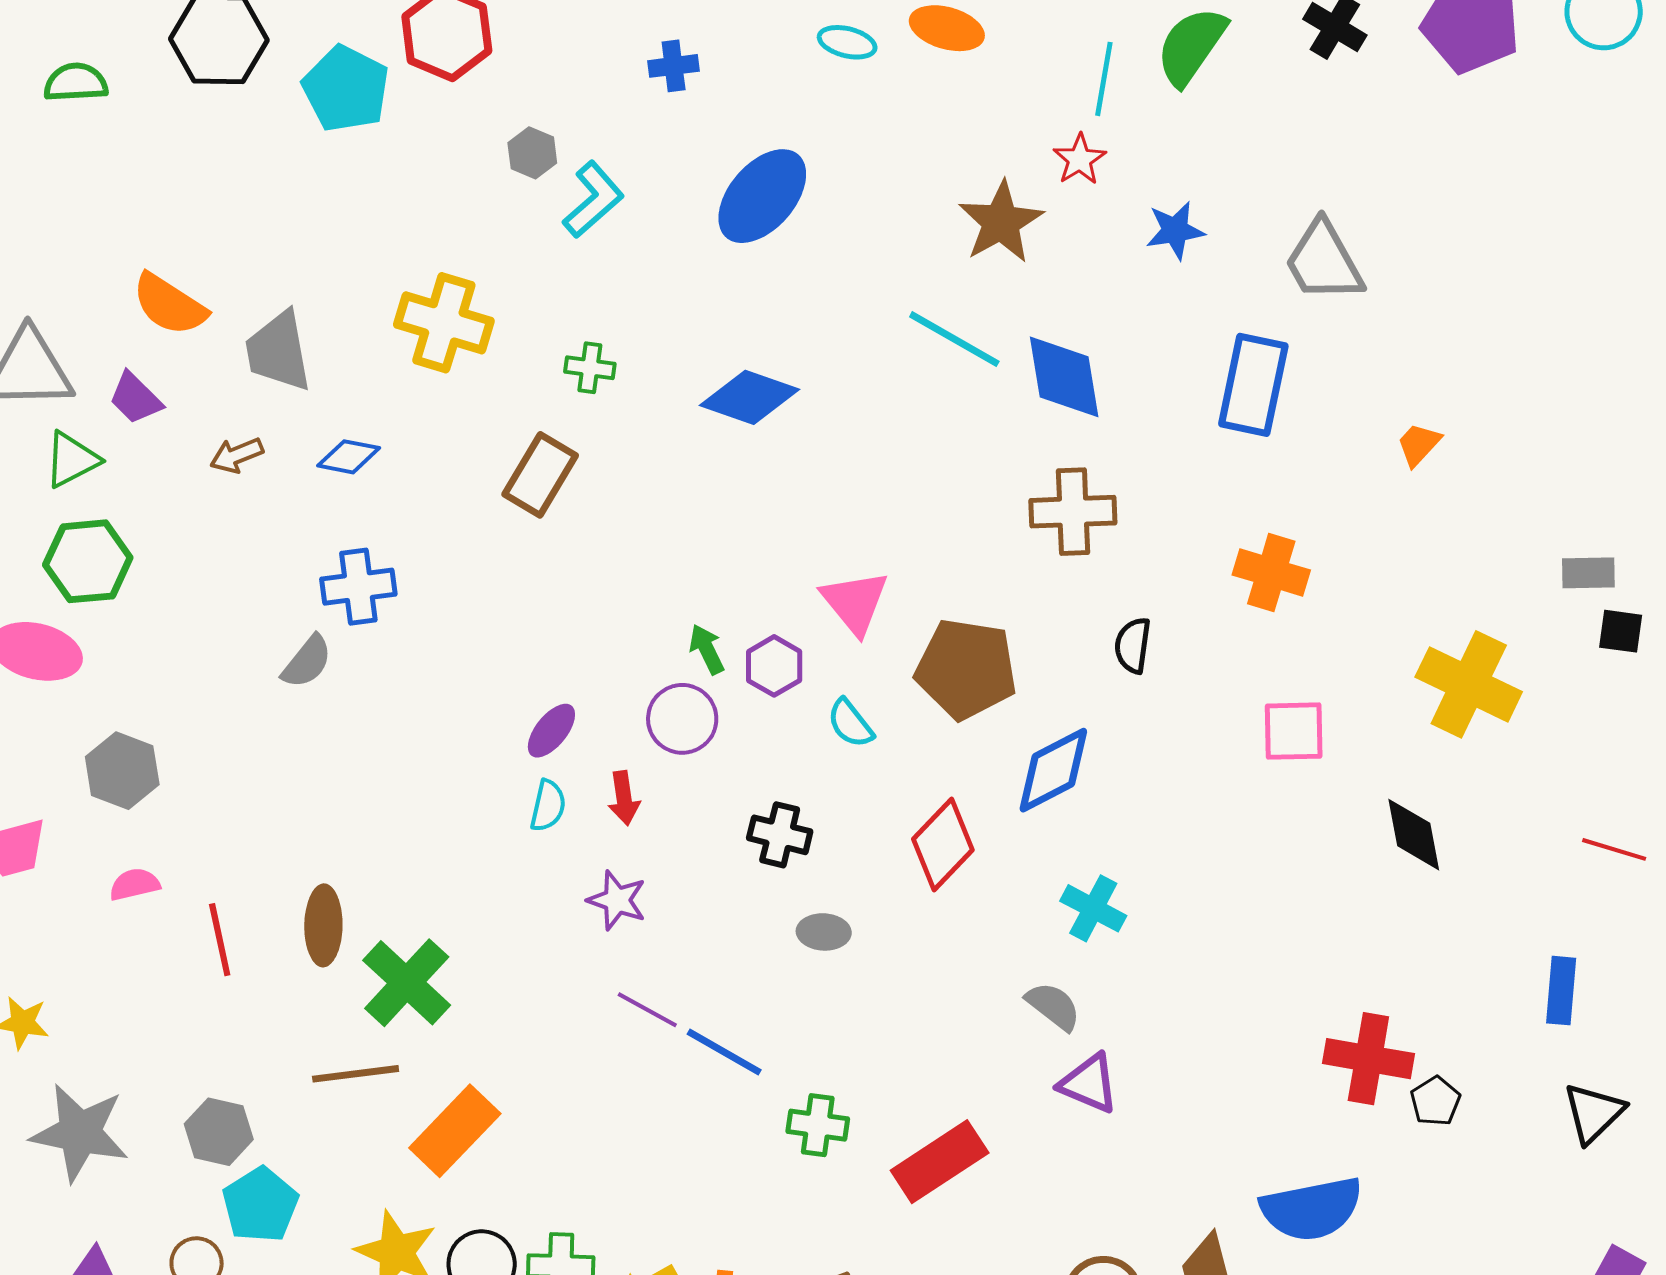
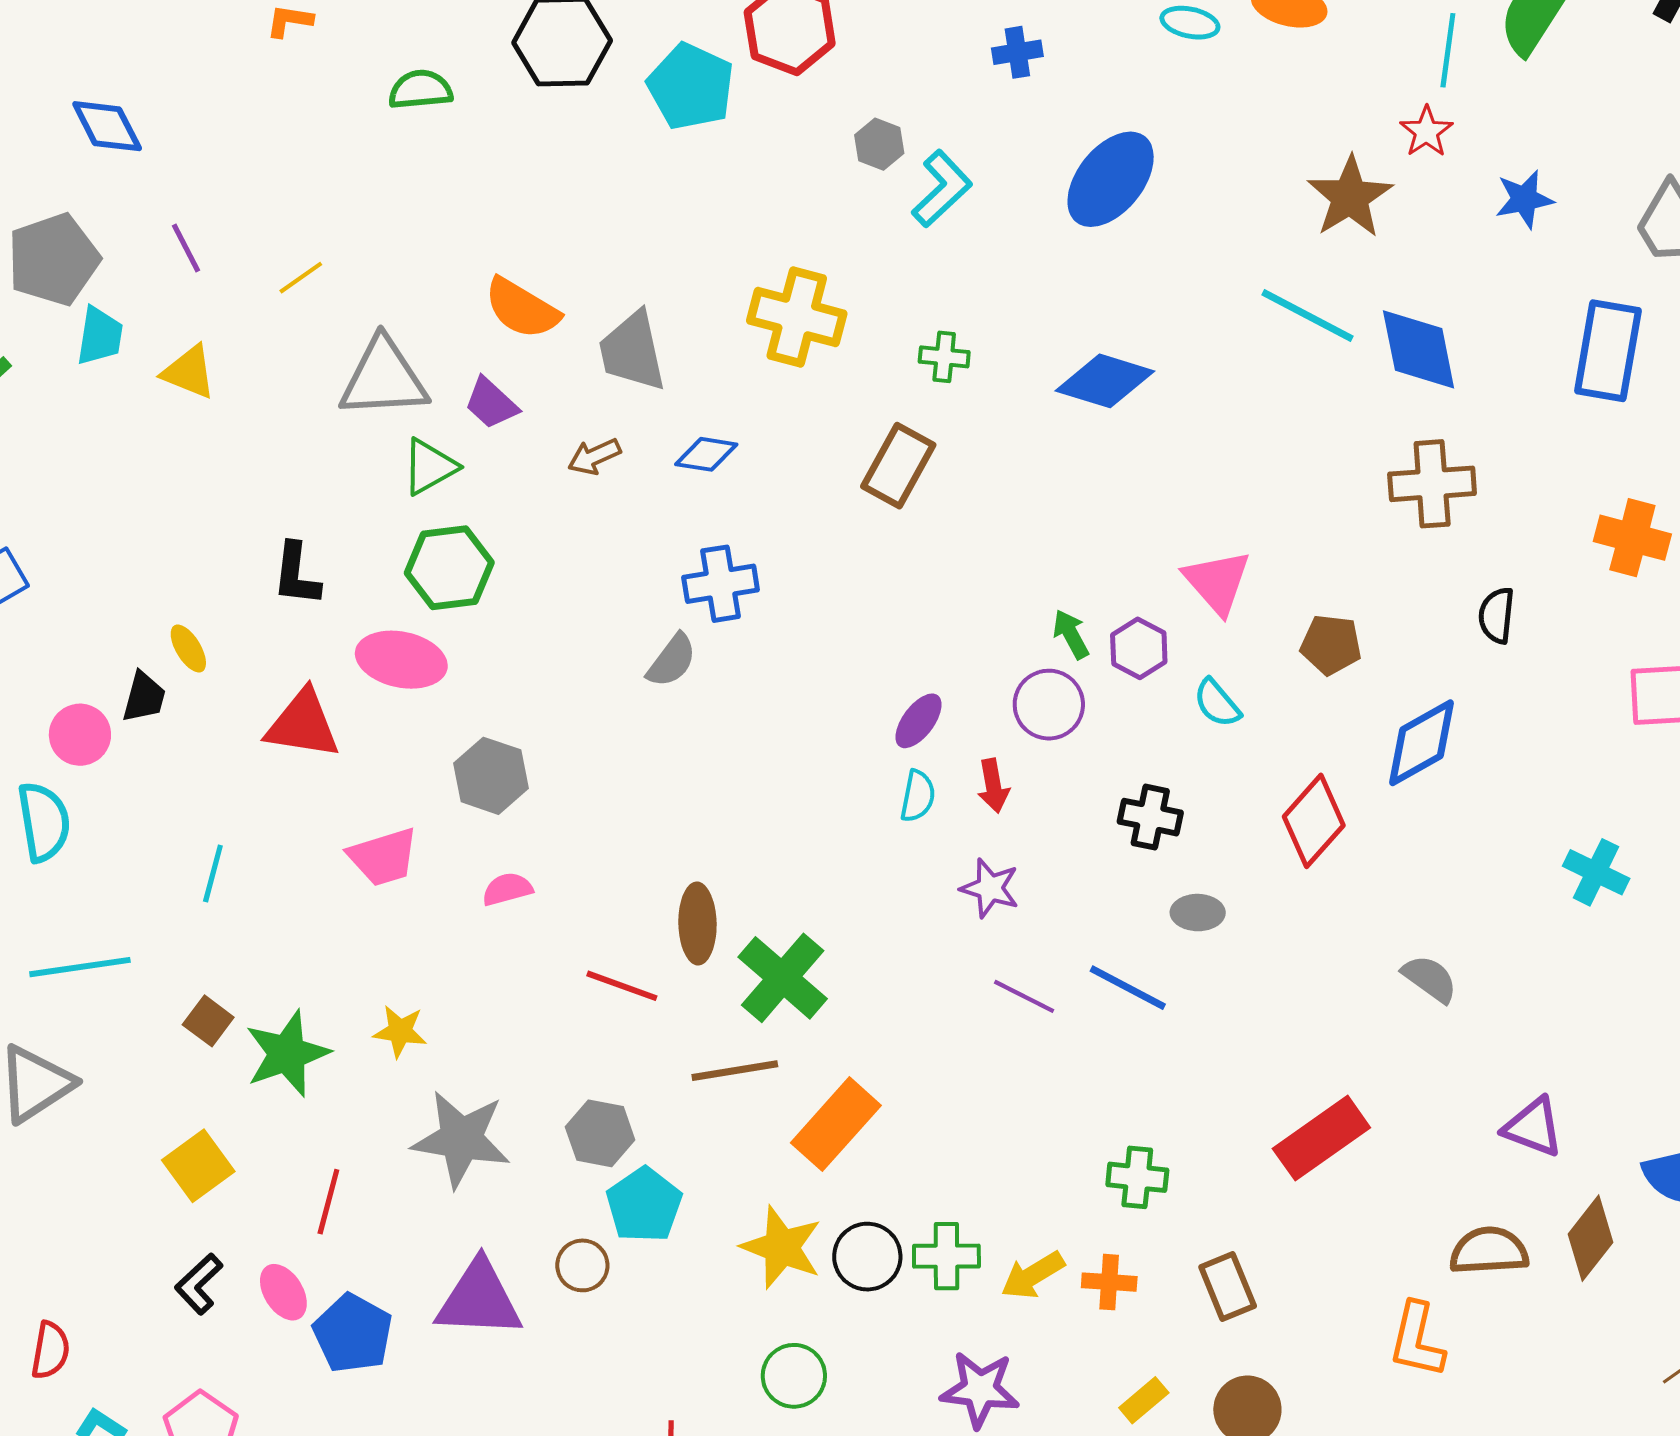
brown pentagon: (966, 669) -> (1331, 645), size x0.6
cyan cross: (1093, 908) -> (1596, 872), moved
red line: (220, 940) -> (622, 986), moved, turned -56
blue line: (724, 1052) -> (1128, 988), moved
purple triangle: (1089, 1083) -> (1533, 1127), moved
green cross: (818, 1125) -> (1137, 1177), moved

